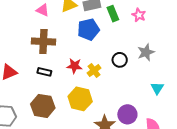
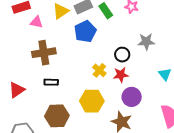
gray star: (146, 52) -> (146, 42), turned 30
red star: (74, 66) -> (121, 75), moved
purple circle: (127, 114) -> (132, 97), moved

